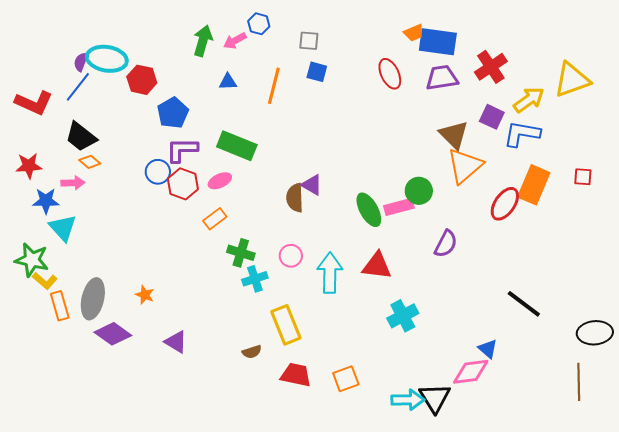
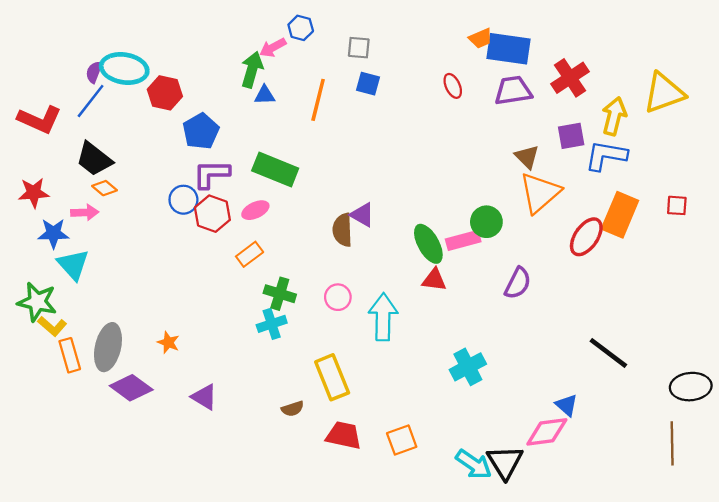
green arrow: (203, 41) -> (252, 70), moved
red ellipse: (390, 74) -> (453, 86), size x0.7
yellow arrow: (529, 100) -> (614, 116), turned -40
purple square: (492, 117) -> (571, 136), turned -35
brown triangle: (454, 135) -> (527, 157), size x0.7
red triangle: (377, 266) -> (434, 280), moved, size x0.7
cyan cross: (255, 279) -> (272, 324), moved
cyan arrow: (408, 400) -> (474, 464), turned 36

